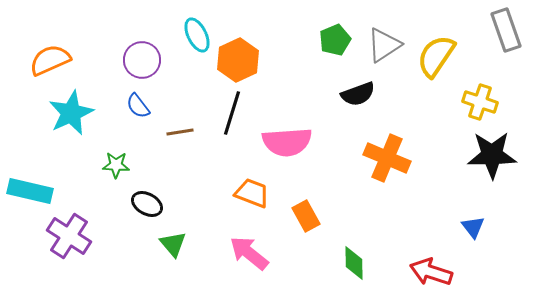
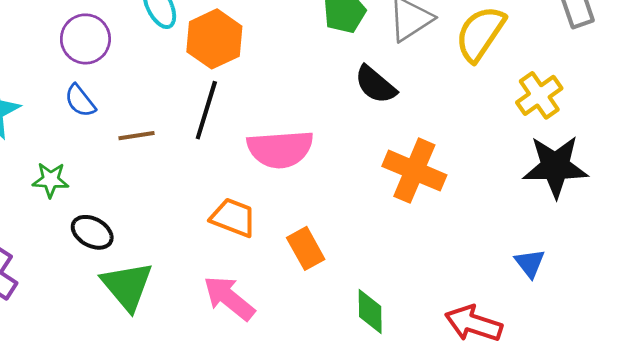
black semicircle: (358, 94) -> (375, 85), turned 60
yellow cross: (480, 102) -> (539, 95), turned 36
green triangle: (173, 244) -> (127, 286), size x1.5

